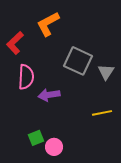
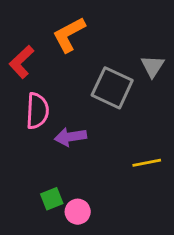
gray triangle: (106, 72) -> (153, 66), moved

